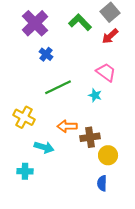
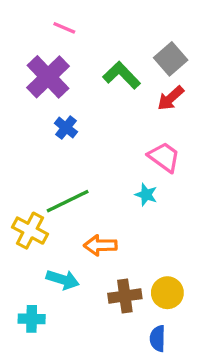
green line: (58, 87) -> (68, 201), moved
brown cross: (90, 137) -> (125, 296), moved

